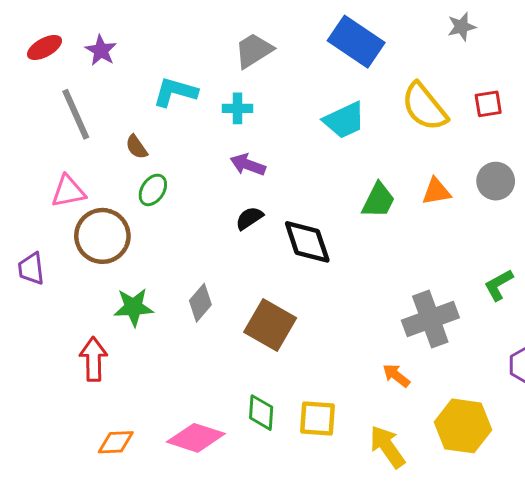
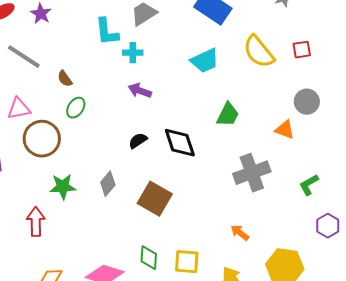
cyan L-shape: (175, 92) -> (107, 32), moved, turned -112
gray line: (76, 114) -> (24, 57), turned -33
orange triangle: (436, 191) -> (285, 130), moved, turned 30
black semicircle: (249, 218) -> (138, 141), moved
green L-shape: (499, 285) -> (309, 185), moved
gray cross: (430, 319) -> (252, 173), moved

